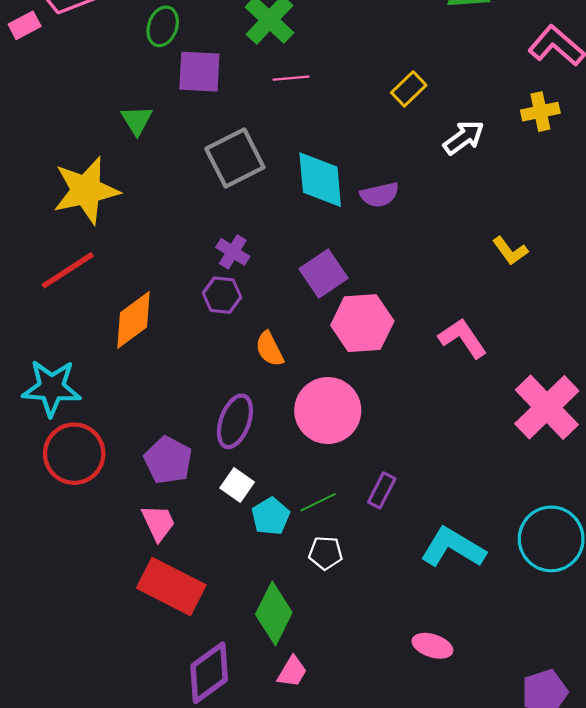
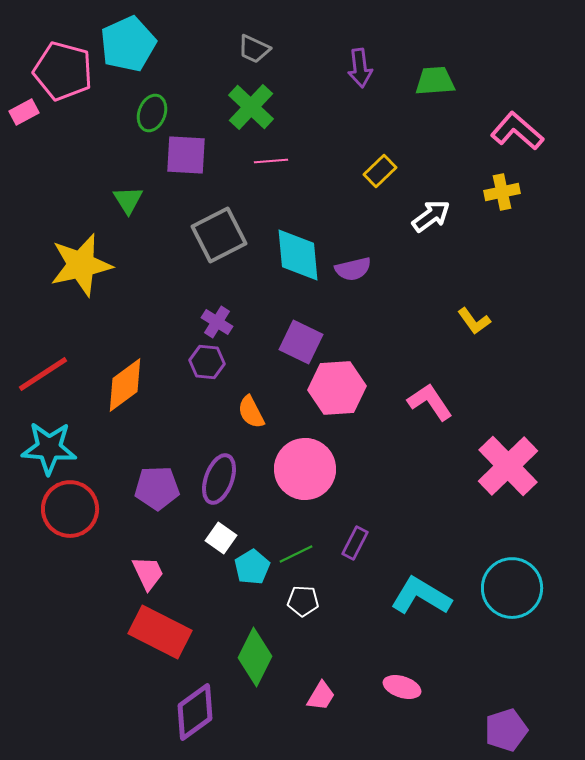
red line: (68, 270) -> (43, 374), moved
purple square: (323, 273) -> (301, 342), turned -30
purple pentagon: (168, 460) -> (157, 488), moved, turned -30
pink trapezoid: (292, 672) -> (321, 696), moved

